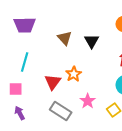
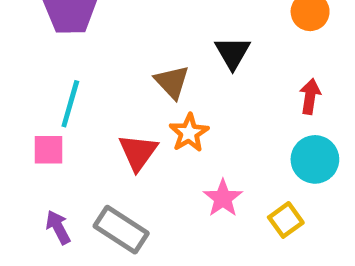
brown triangle: (65, 38) -> (172, 82), moved
pink square: (16, 89) -> (48, 150), moved
gray rectangle: (61, 111) -> (121, 230), moved

